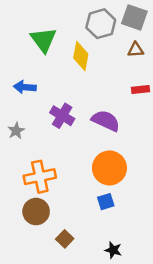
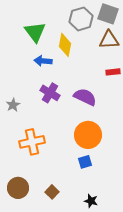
brown triangle: (136, 50) -> (109, 40), size x1.5
blue arrow: (25, 87) -> (43, 61), moved
brown circle: (36, 212) -> (18, 188), moved

